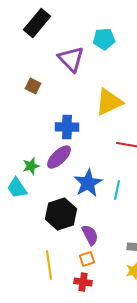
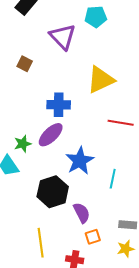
cyan line: (117, 190) -> (113, 179), moved
orange square: (87, 259) -> (93, 237), moved

